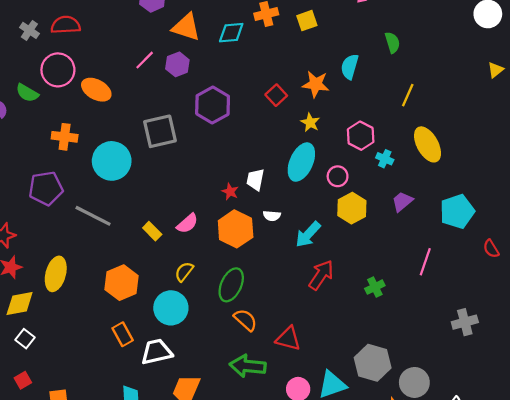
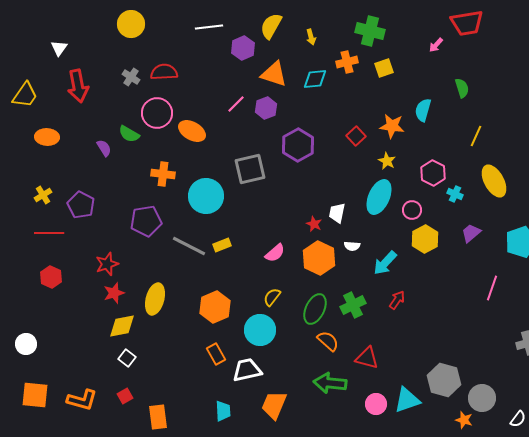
yellow rectangle: (152, 231) -> (222, 245), moved, turned -66
red arrow: (321, 275) -> (397, 300), size x0.7
green cross: (375, 287) -> (353, 305), moved, size x1.4

